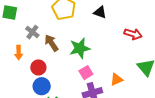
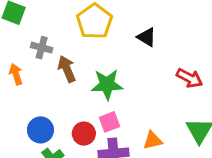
gray cross: (32, 32) -> (42, 48), turned -32
orange arrow: (19, 53) -> (16, 74), turned 152
red circle: (38, 67) -> (84, 134), moved

